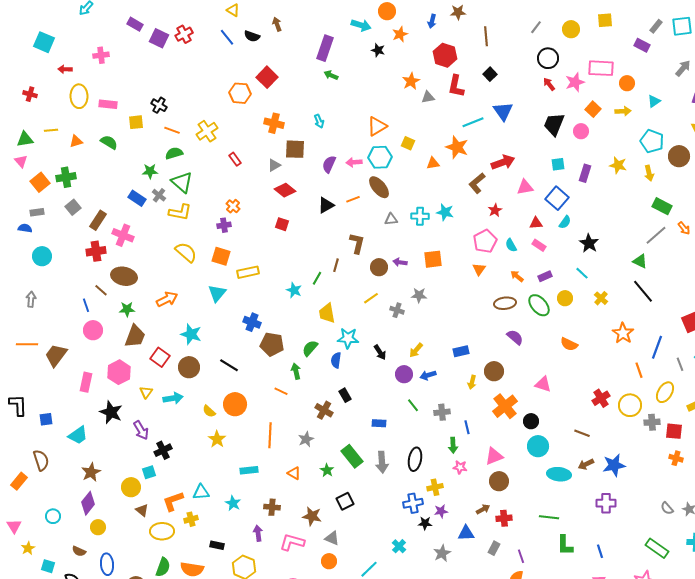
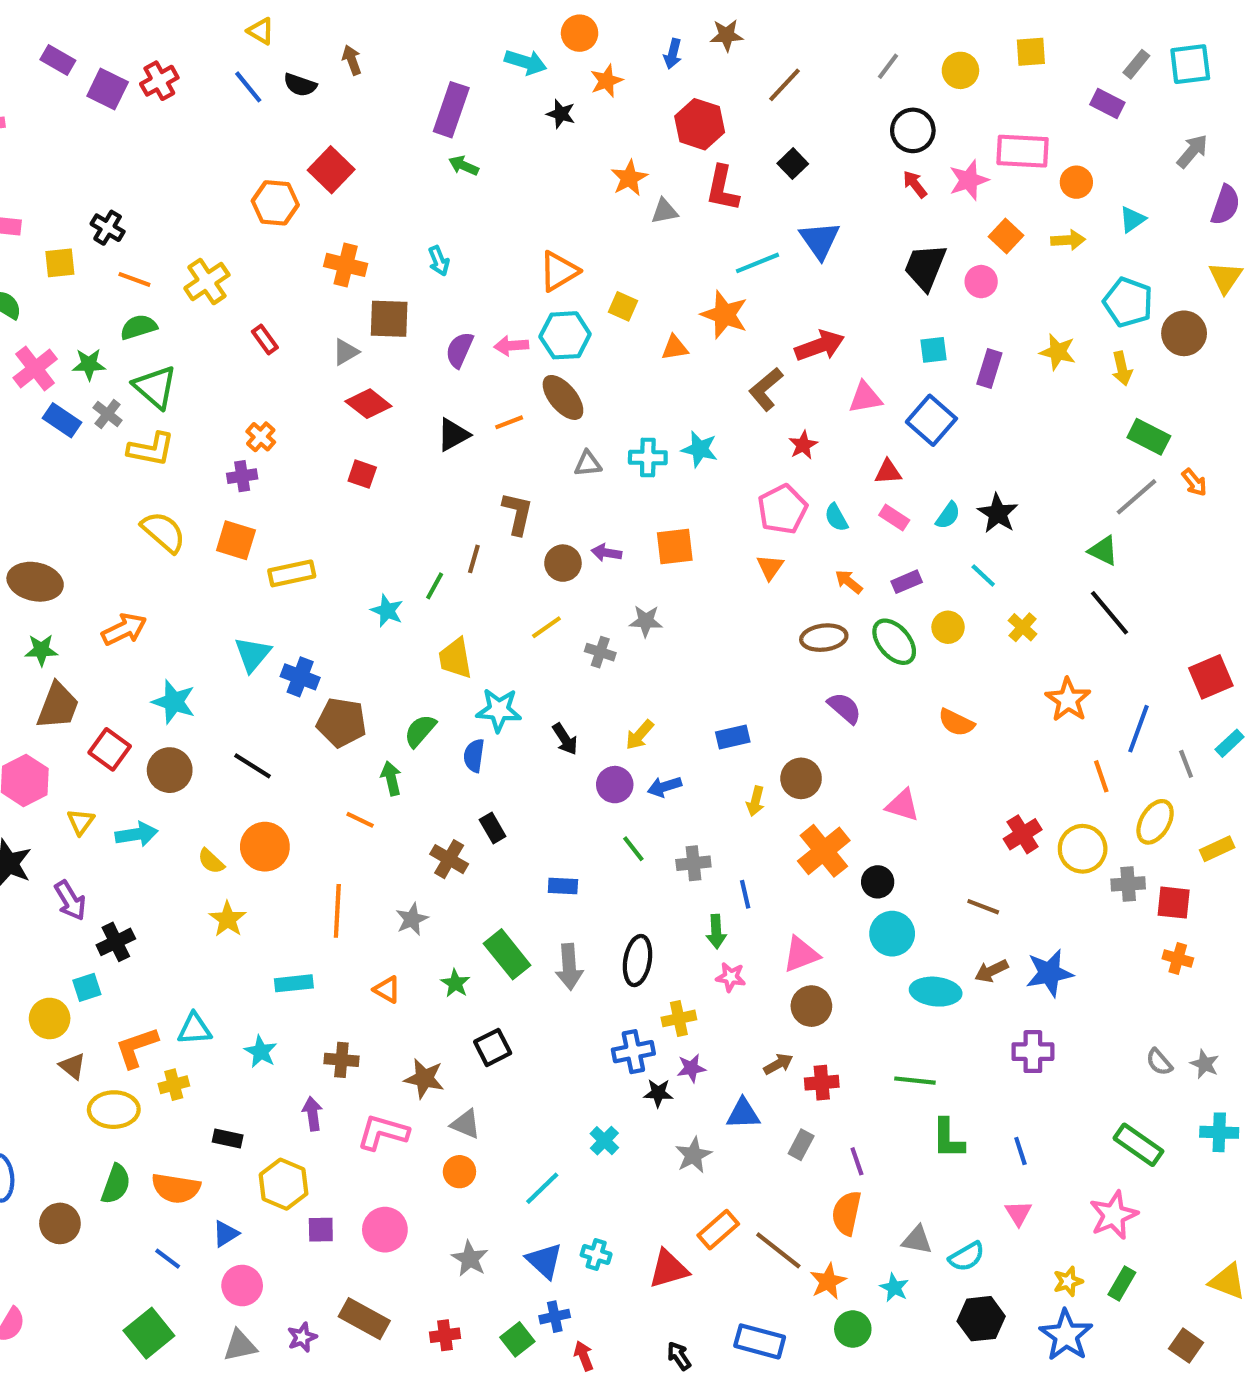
brown line: (486, 36) -> (784, 85), turned 48
cyan semicircle: (565, 222) -> (948, 515), moved
pink cross: (123, 235) -> (35, 368), moved, turned 30
cyan triangle: (217, 293) -> (252, 654), moved

